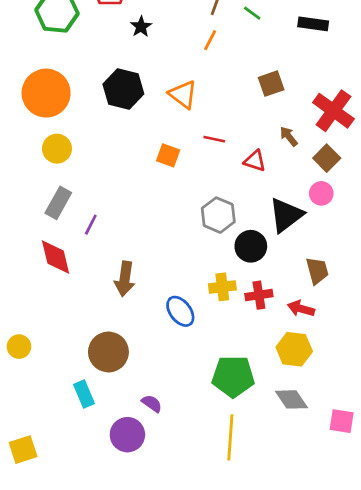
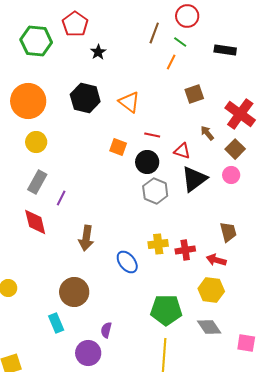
orange line: (210, 40) -> (171, 62), moved
black triangle: (286, 215) -> (194, 179), moved
black circle: (251, 246) -> (147, 162), moved
purple semicircle: (152, 403) -> (106, 330), turned -112

